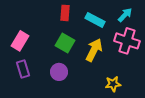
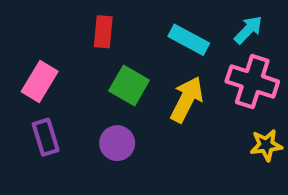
red rectangle: (65, 13) -> (103, 32), moved
yellow star: (113, 84) -> (266, 145), moved

